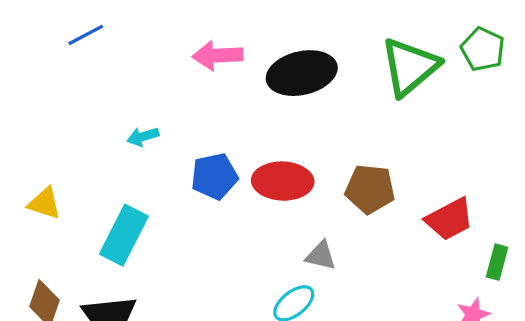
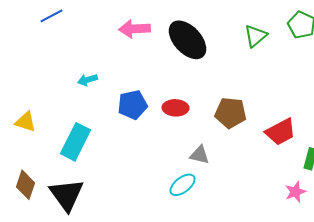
green triangle: (410, 67) -> (256, 36), size x0.6
black ellipse: (302, 73) -> (188, 40), turned 60
red ellipse: (283, 181) -> (176, 108), size x0.7

